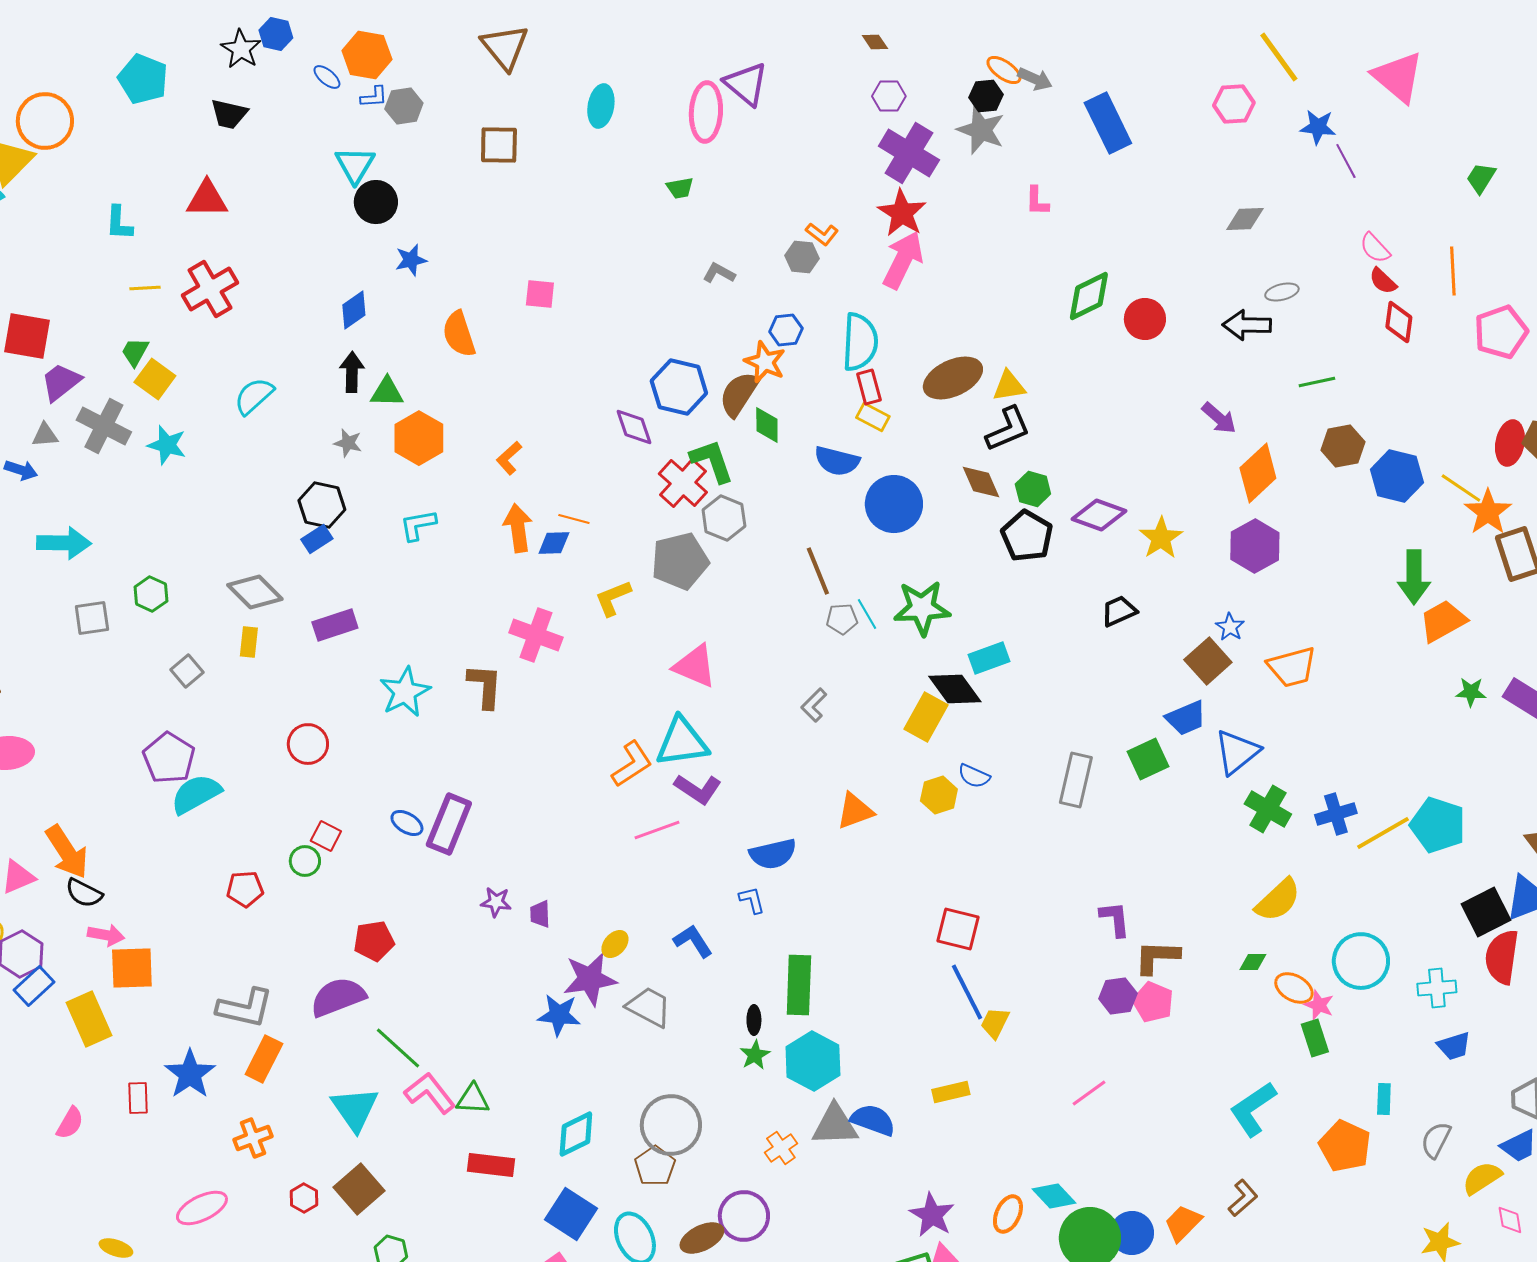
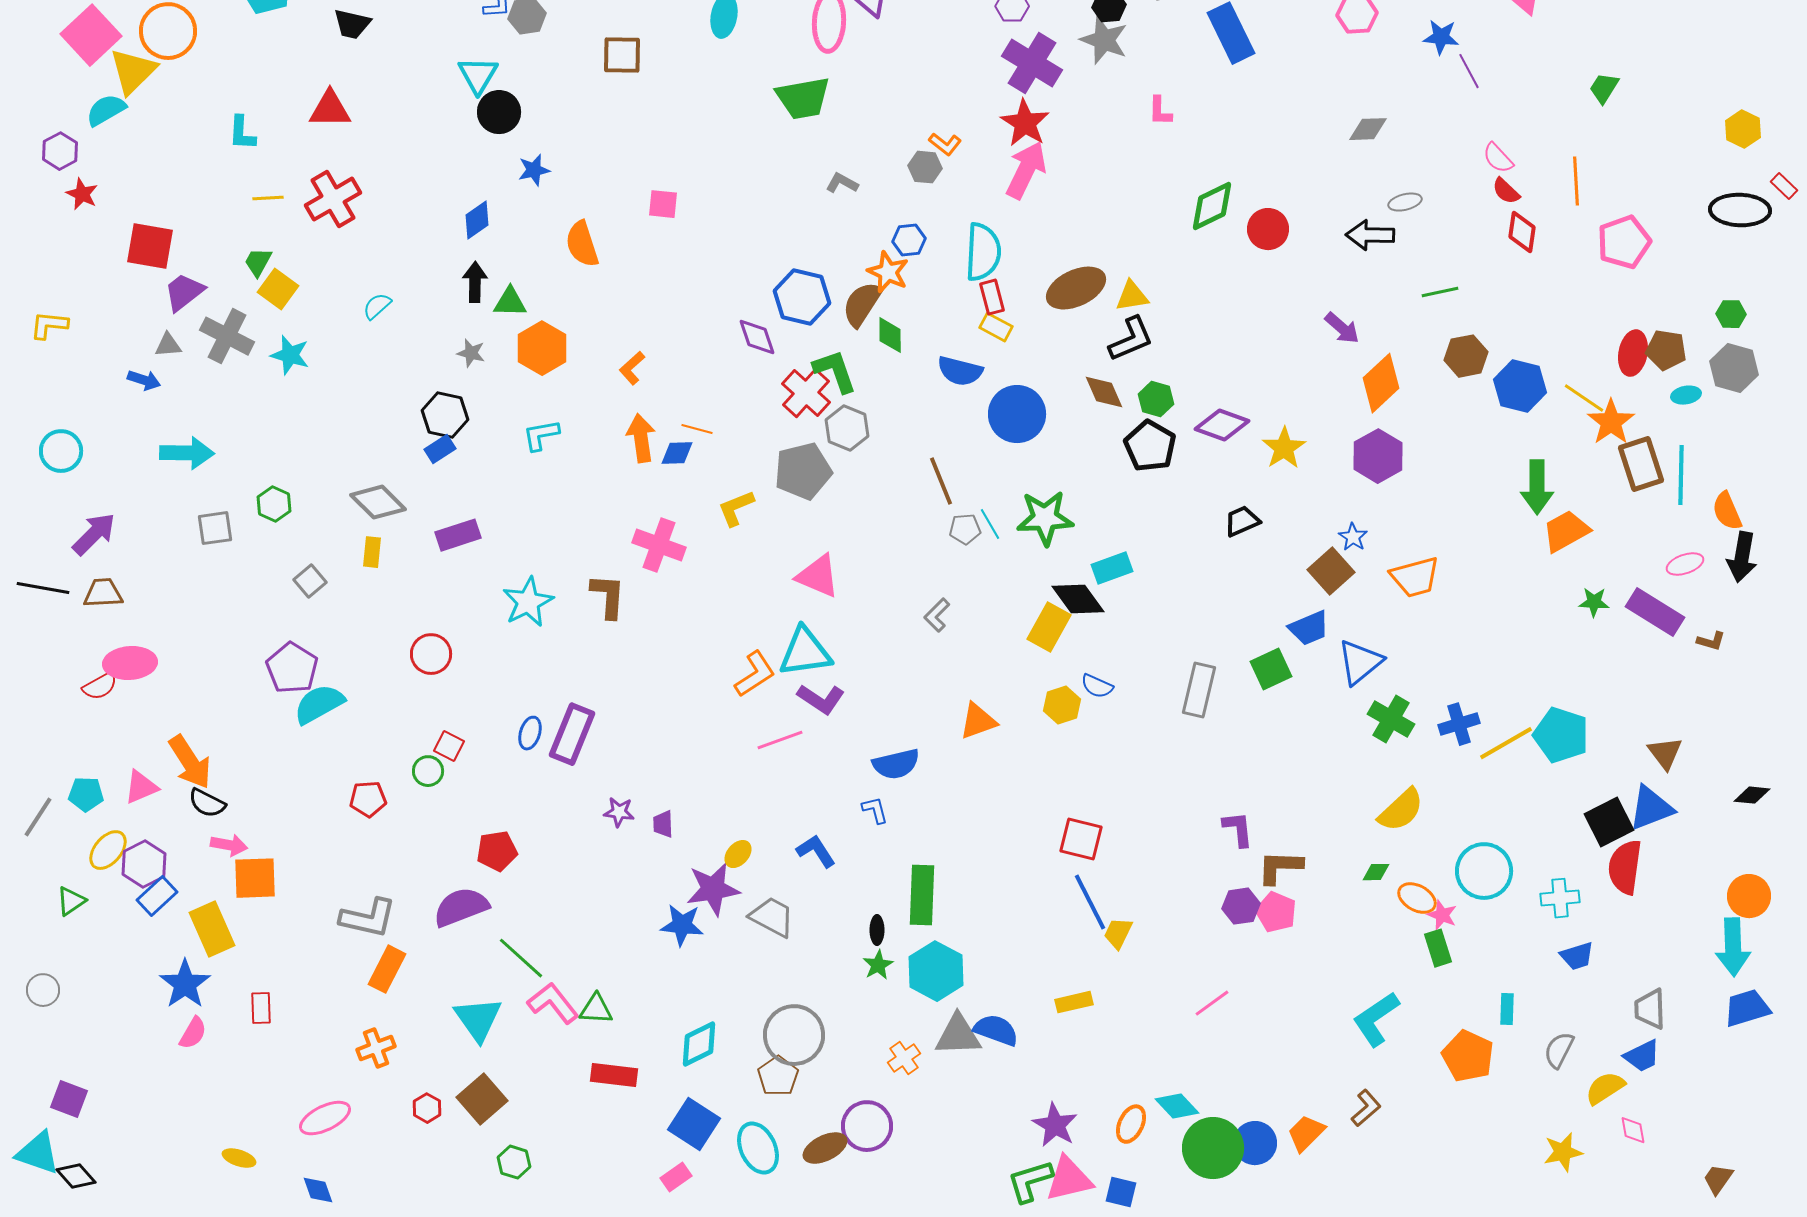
green trapezoid: (680, 188) -> (803, 98), size x2.0
cyan semicircle: (254, 396) -> (377, 306), size x0.7
blue ellipse: (407, 823) -> (530, 733), turned 76
blue star: (190, 1074) -> (185, 984), moved

